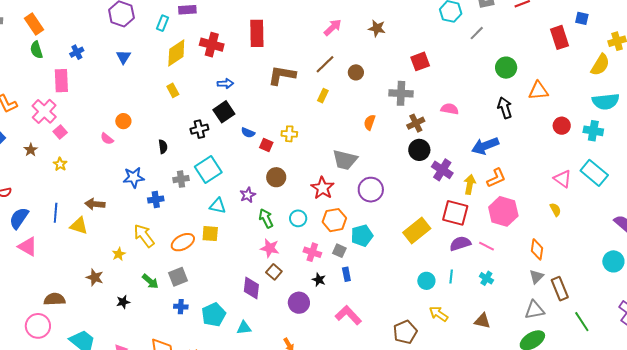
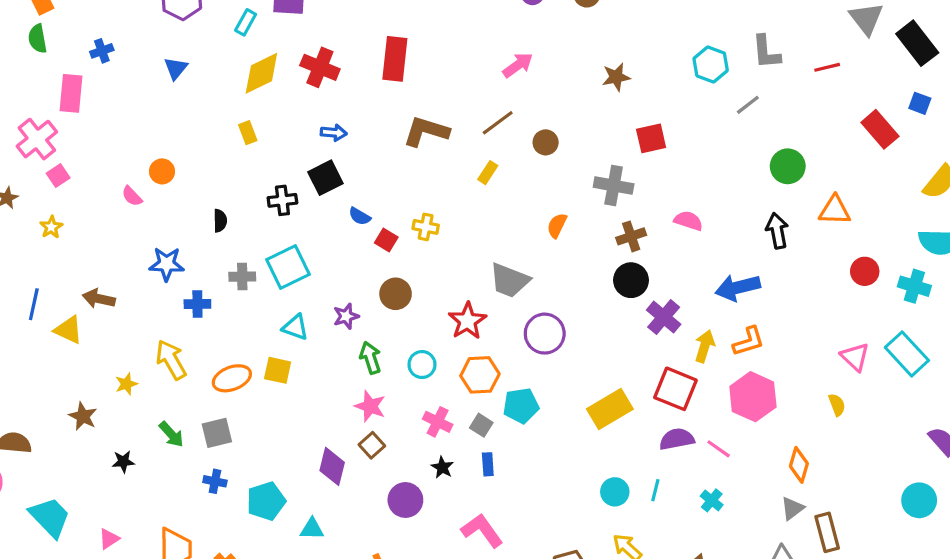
brown star: (377, 28) -> (616, 77), moved, turned -30
red rectangle: (560, 37) -> (880, 129), turned -30

